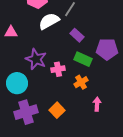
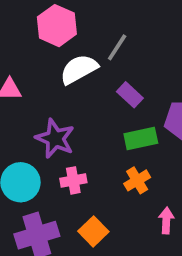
green rectangle: (83, 59) -> (141, 139), turned -36
pink cross: (58, 69) -> (73, 180), moved

